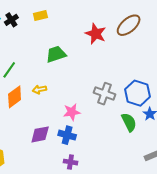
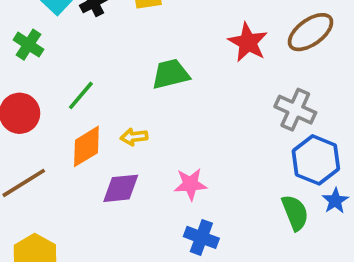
gray cross: (105, 94) -> (295, 110), moved
purple diamond: (40, 134) -> (121, 188), moved
blue cross: (67, 135) -> (201, 237), moved

